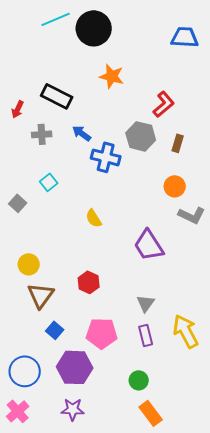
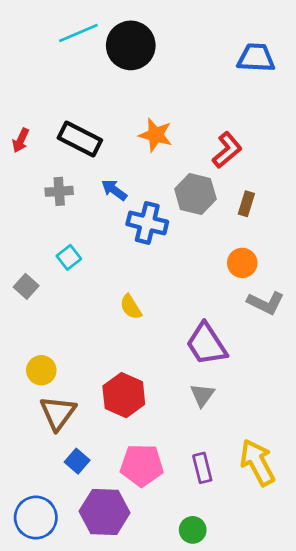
orange star: (112, 76) -> (156, 135), moved
red arrow: (18, 109) -> (21, 140), moved
red hexagon: (89, 282) -> (124, 395), size x1.4
gray triangle: (146, 303) -> (202, 395), moved

